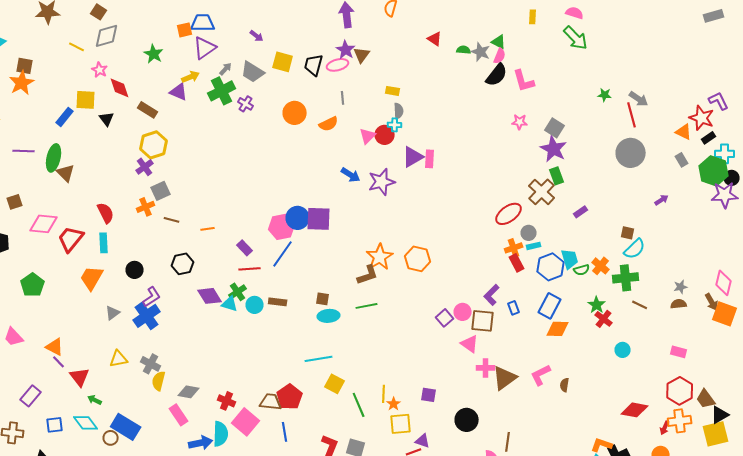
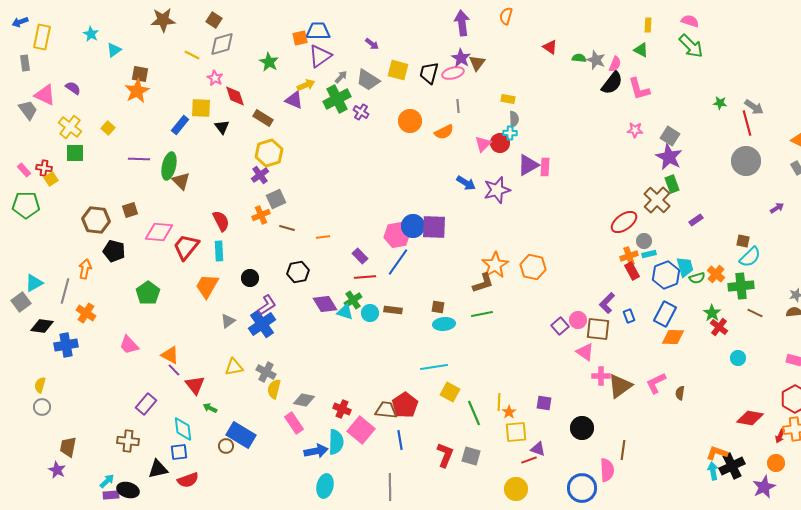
green triangle: (499, 42) -> (641, 50), moved
cyan diamond: (86, 423) -> (183, 429), moved, turned 30
blue square: (55, 425) -> (179, 452), moved

